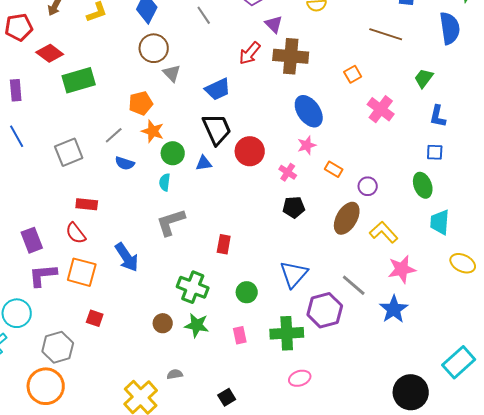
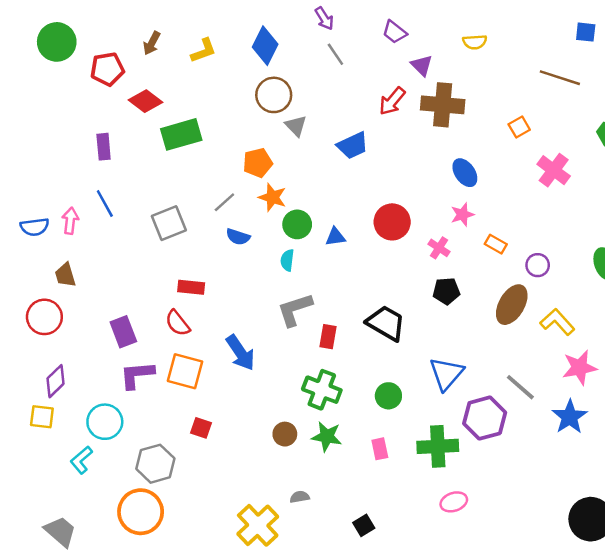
blue ellipse: (309, 111) -> (465, 173), size x0.7
black trapezoid: (217, 129) -> (386, 323), moved, turned -36
red rectangle: (224, 244) -> (328, 337), moved

